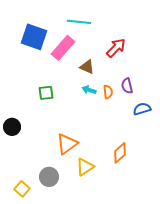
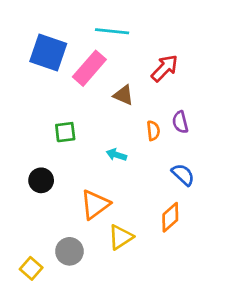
cyan arrow: (89, 90) -> (116, 155), moved
blue semicircle: (142, 109) -> (183, 175), moved, turned 60
black circle: (12, 127) -> (41, 180), moved

